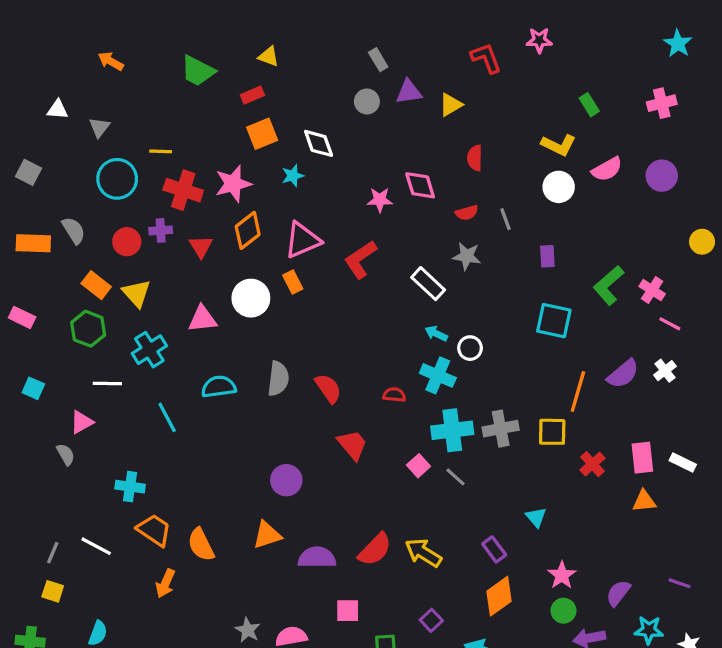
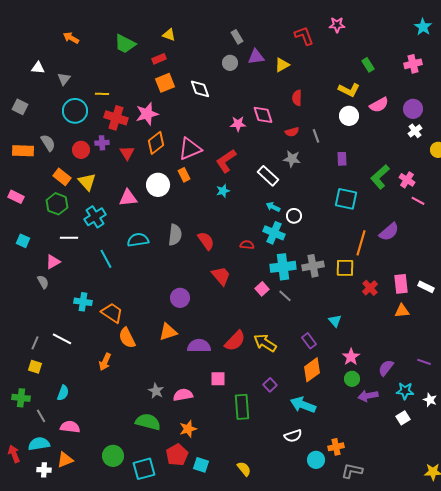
cyan star: (293, 176) -> (223, 191), moved
white cross: (665, 371) -> (415, 131), moved
orange trapezoid: (154, 530) -> (112, 313), moved

